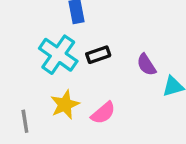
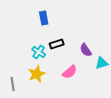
cyan cross: (58, 55) -> (39, 52), moved, size x0.6
pink semicircle: (103, 113) -> (70, 72), moved

